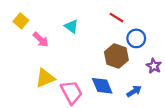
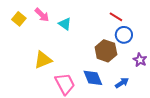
red line: (116, 18) -> (116, 17), moved
pink arrow: (41, 40) -> (42, 15), moved
yellow triangle: (45, 78) -> (43, 60), moved

